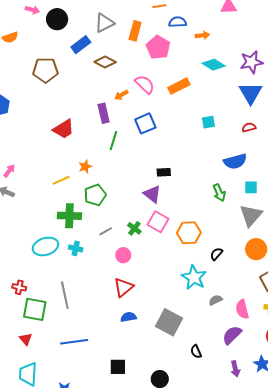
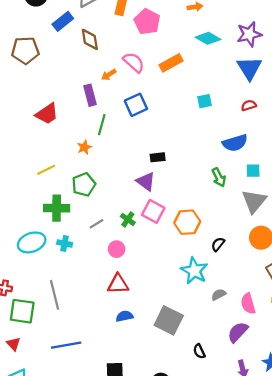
brown diamond: (105, 62) -> (90, 39), turned 55
orange star: (85, 167) -> (84, 147), moved
red triangle: (123, 287) -> (118, 284), turned 40

